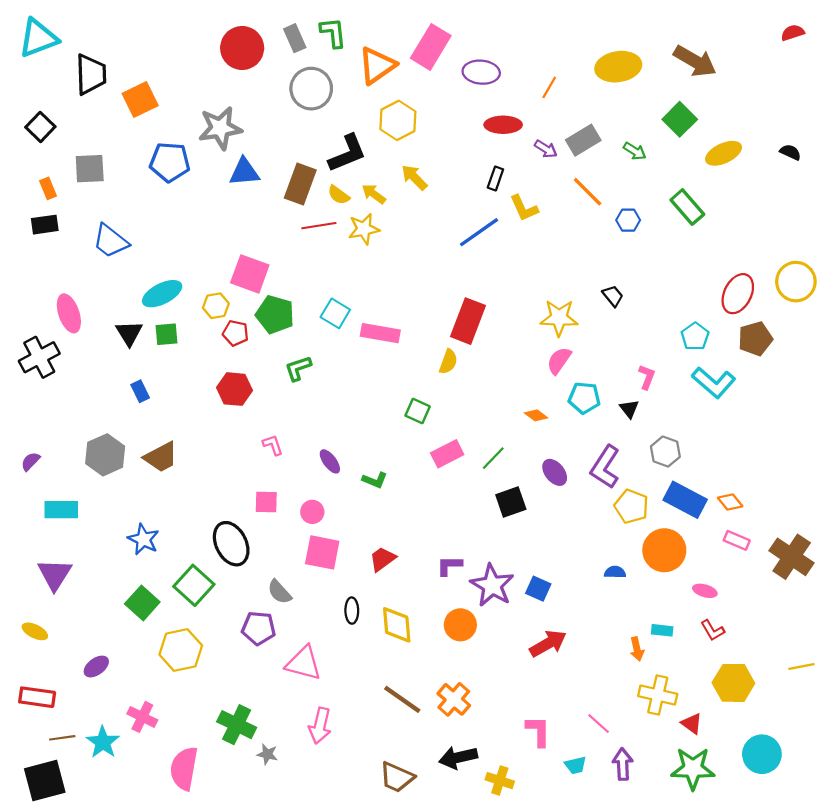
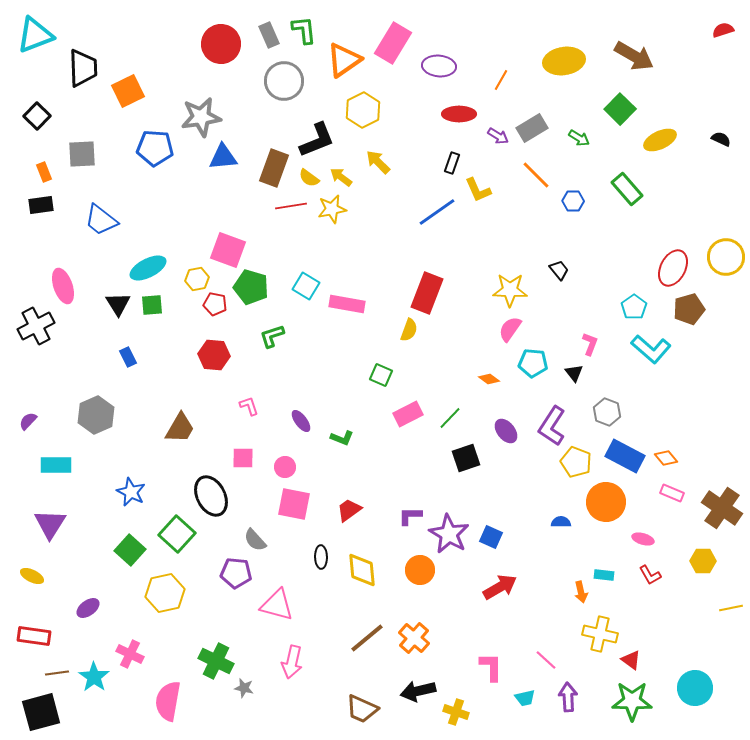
brown trapezoid: (161, 457) -> (180, 428), moved, turned -32
yellow hexagon: (733, 683) -> (703, 561), moved, size x0.7
brown line: (402, 699) -> (367, 638), turned -75

